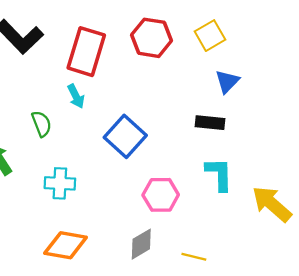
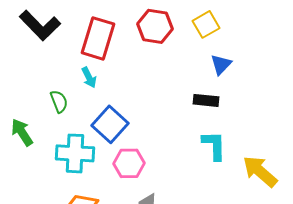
blue square: (125, 136) -> (110, 124), moved
cyan cross: (60, 183) -> (75, 153), size x1.4
pink hexagon: (161, 195) -> (129, 163), moved

